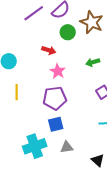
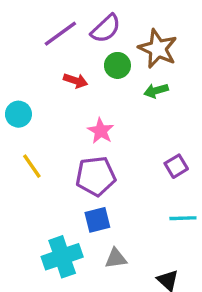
red arrow: (49, 50) -> (76, 81), moved
green arrow: (93, 62) -> (156, 91), moved
yellow line: (17, 92) -> (32, 166), turned -35

